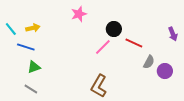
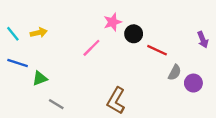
pink star: (79, 14) -> (113, 22), moved
blue line: (26, 47) -> (18, 63), moved
pink line: (103, 47) -> (91, 48), moved
gray line: (31, 89) -> (56, 104), moved

